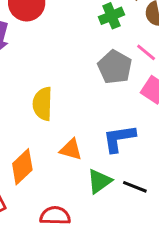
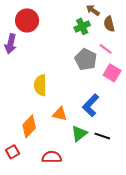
blue L-shape: (119, 138) -> (91, 105), turned -35

